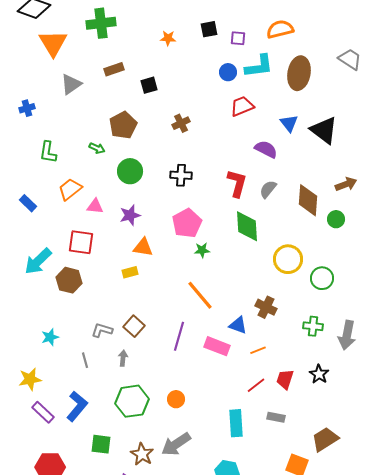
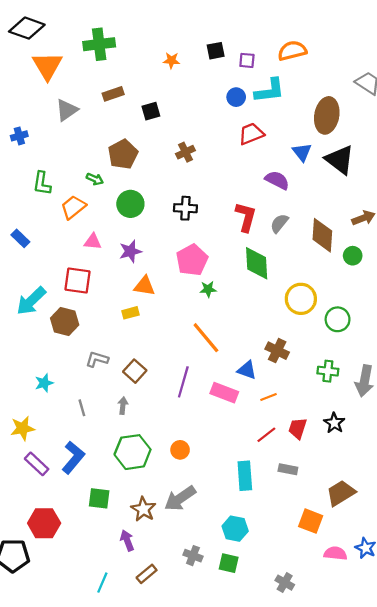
brown ellipse: (299, 73) -> (327, 115), moved
orange trapezoid: (70, 189) -> (73, 207), moved
gray L-shape: (102, 330) -> (97, 359), moved

